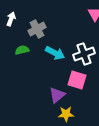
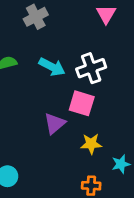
gray cross: (37, 29) -> (36, 17), moved
yellow star: (66, 114) -> (91, 144), moved

